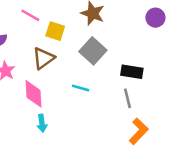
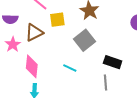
yellow square: (55, 31) -> (57, 20), turned -35
brown triangle: (43, 58) -> (34, 32), moved

